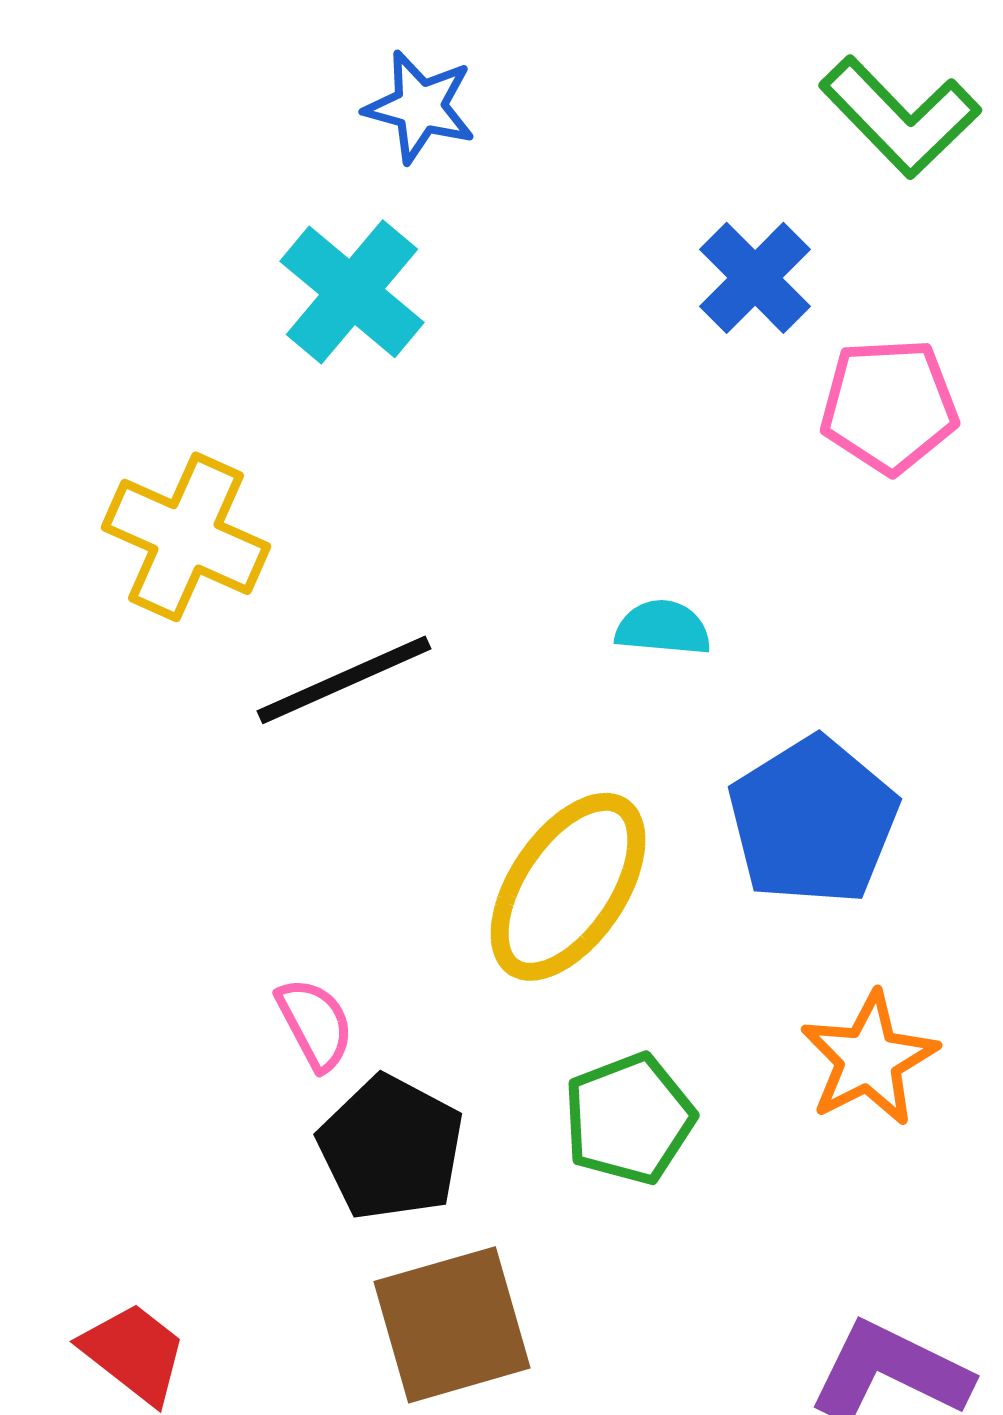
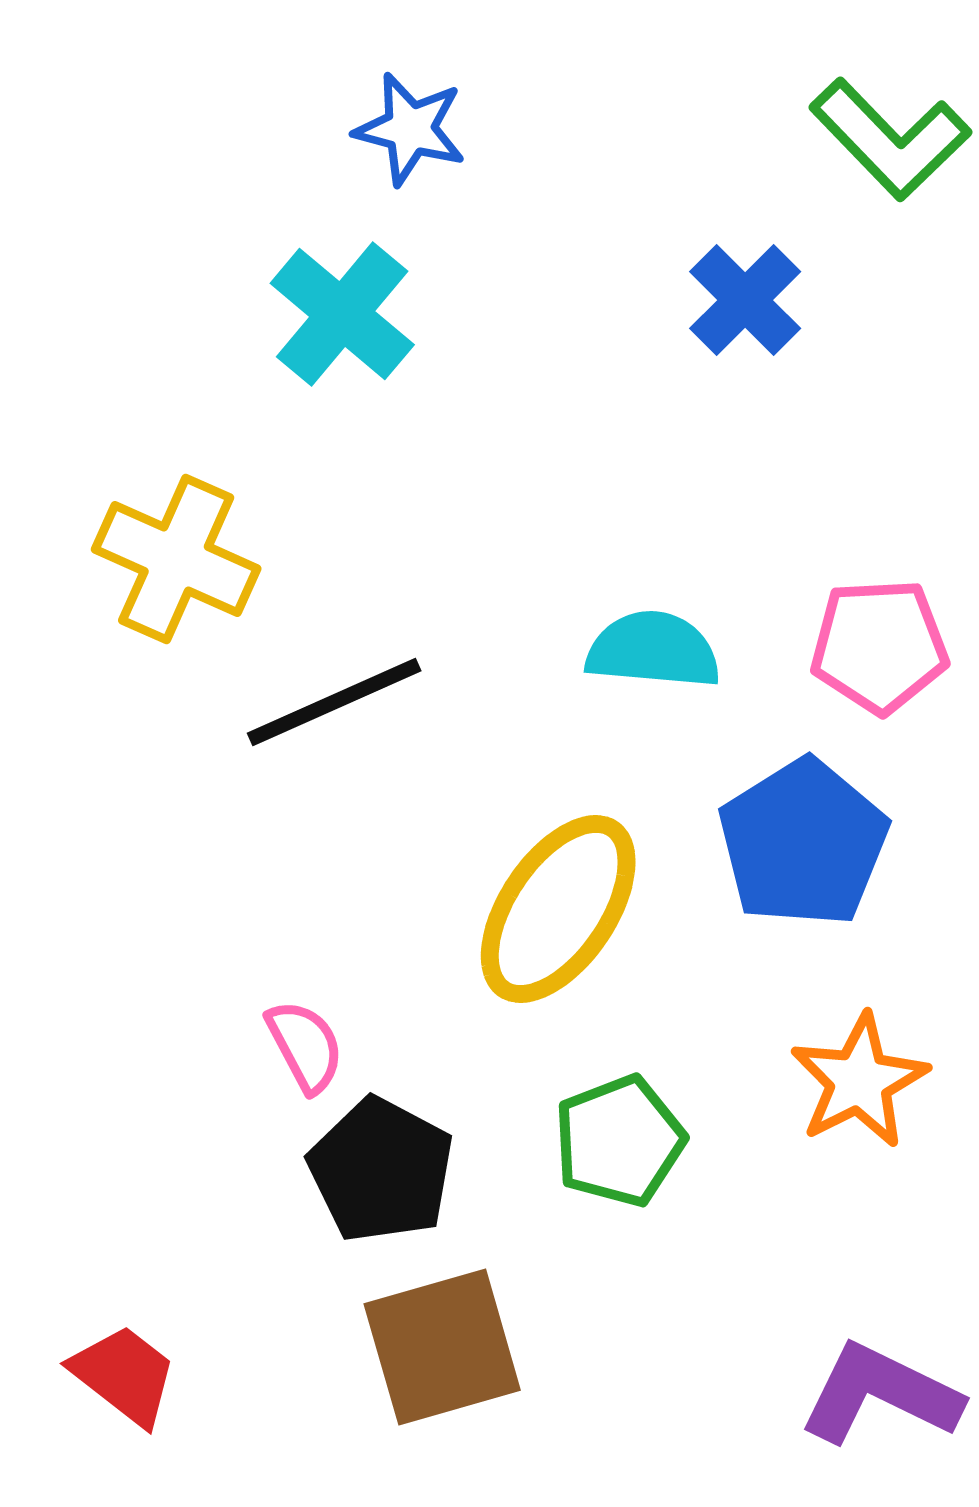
pink pentagon: (889, 406) -> (879, 646), moved
cyan semicircle: (663, 628) -> (653, 650), size x1.4

